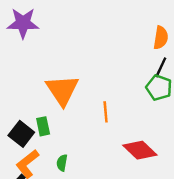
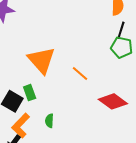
orange line: (106, 112) -> (80, 74), turned -36

